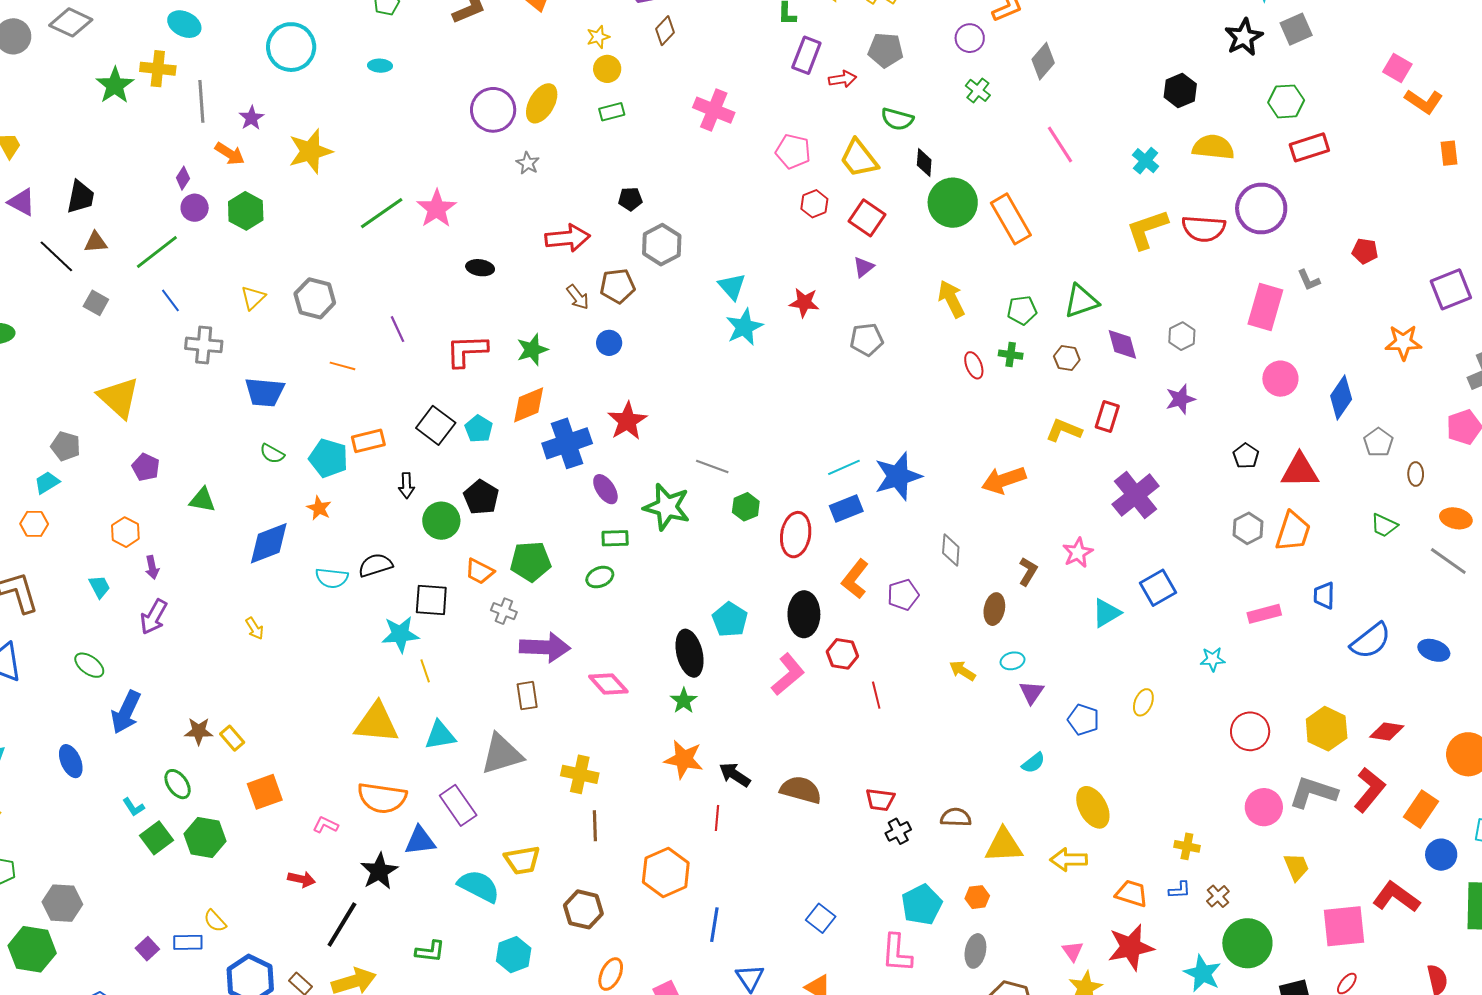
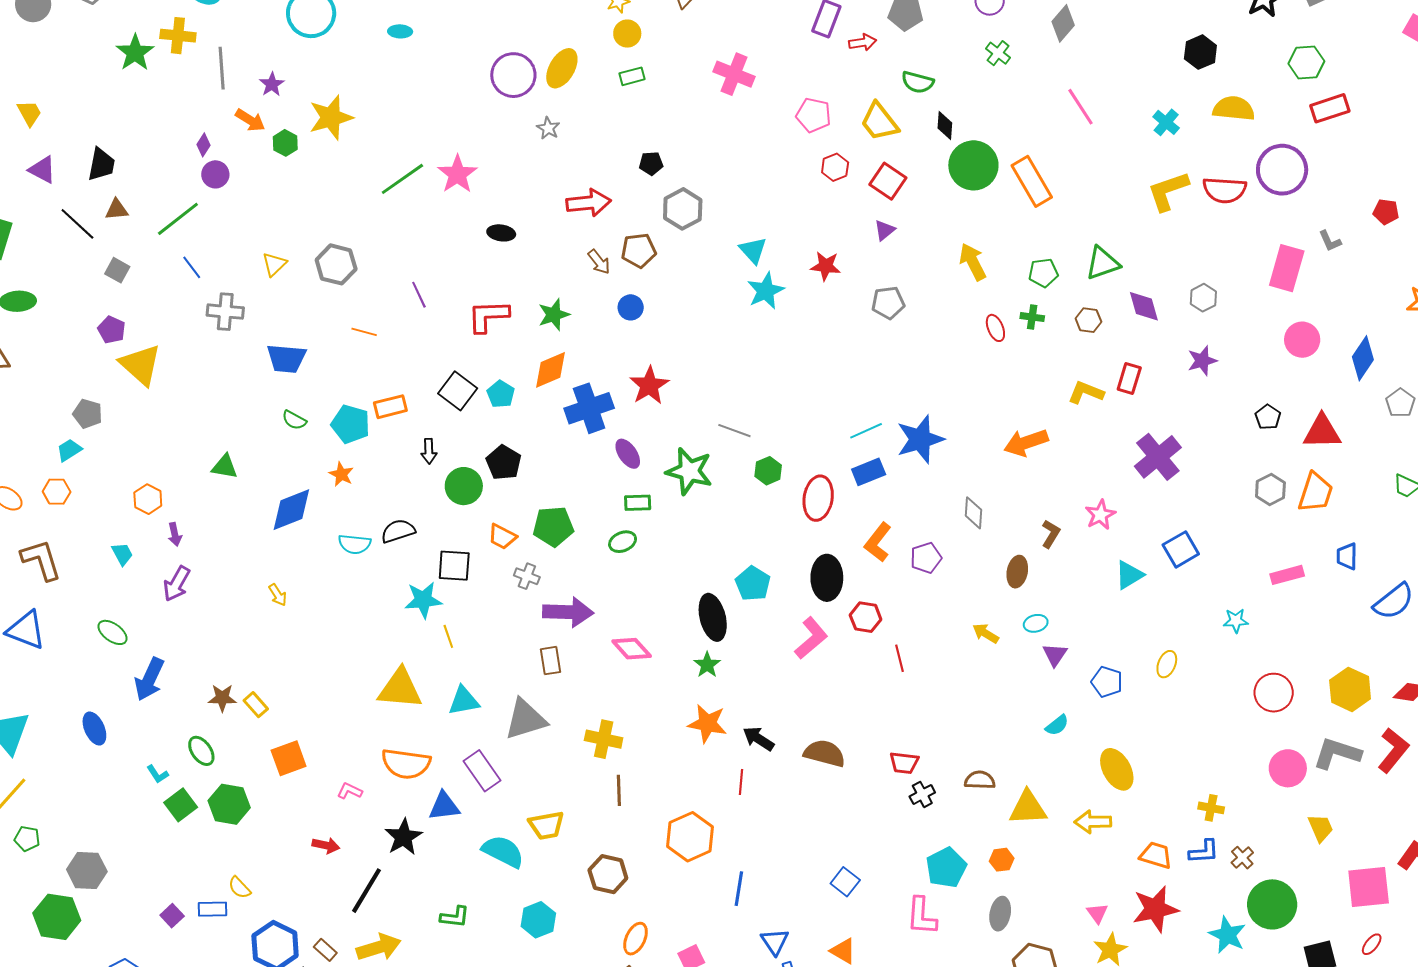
green hexagon: (246, 211) -> (285, 143), moved, size x0.7
purple pentagon: (146, 467) -> (112, 330), moved
blue L-shape: (1180, 890) -> (1204, 852), size x1.4

